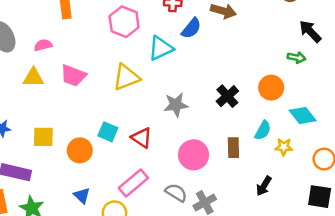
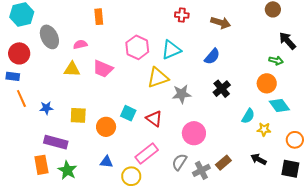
pink hexagon: (124, 22) -> (137, 47), moved
blue semicircle: (191, 28) -> (212, 56), moved
yellow triangle: (126, 77) -> (158, 78), moved
orange circle: (271, 88) -> (267, 83), moved
brown rectangle: (233, 148) -> (223, 163), moved, turned 49
black arrow: (264, 186) -> (259, 159), moved, turned 84
gray semicircle: (176, 193) -> (179, 162), turned -90
blue triangle: (82, 196) -> (106, 162), turned -40

